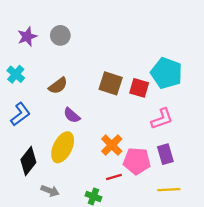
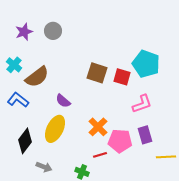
brown semicircle: (58, 86) -> (37, 77), moved, size x1.4
blue L-shape: (20, 114) -> (18, 100), turned -105
yellow line: (169, 190) -> (166, 157), moved

